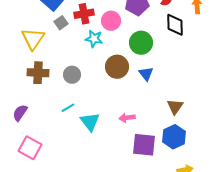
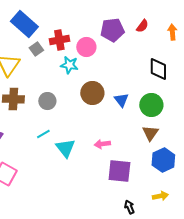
black diamond: (175, 25) -> (158, 69), moved
green circle: (141, 43) -> (151, 105), moved
blue hexagon: (174, 137) -> (163, 160), moved

